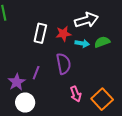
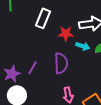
white rectangle: (40, 33) -> (43, 18), moved

